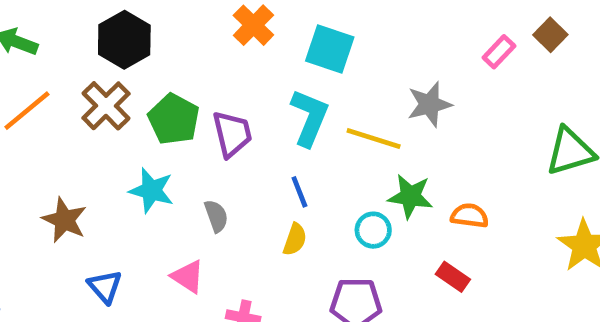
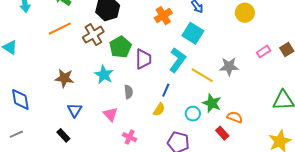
blue line: (299, 192) -> (166, 90), turned 32
brown star: (64, 220) -> (64, 78), turned -30
red rectangle: (453, 277) -> (222, 133), moved

